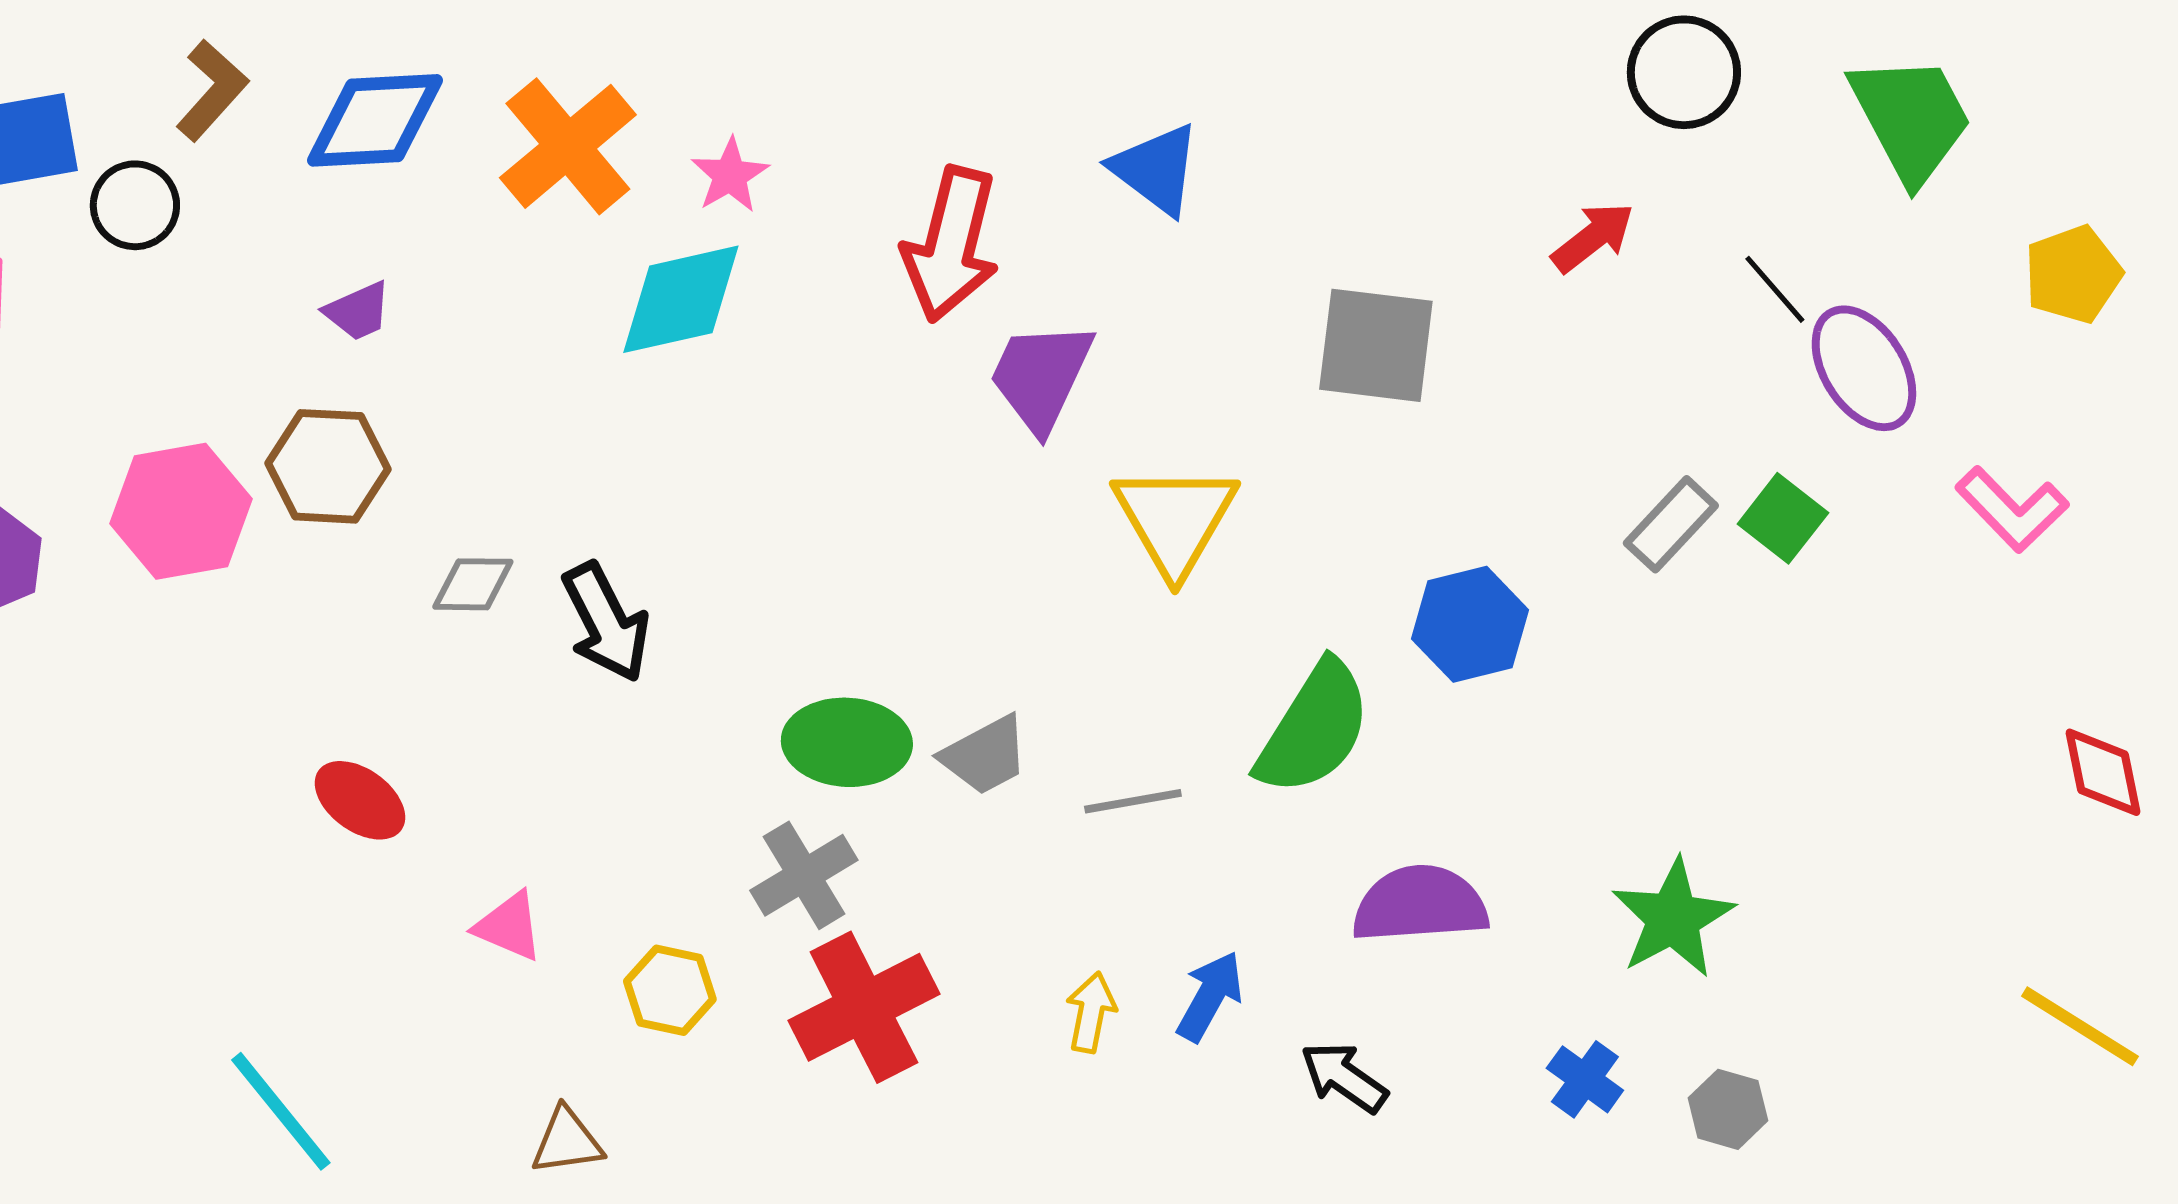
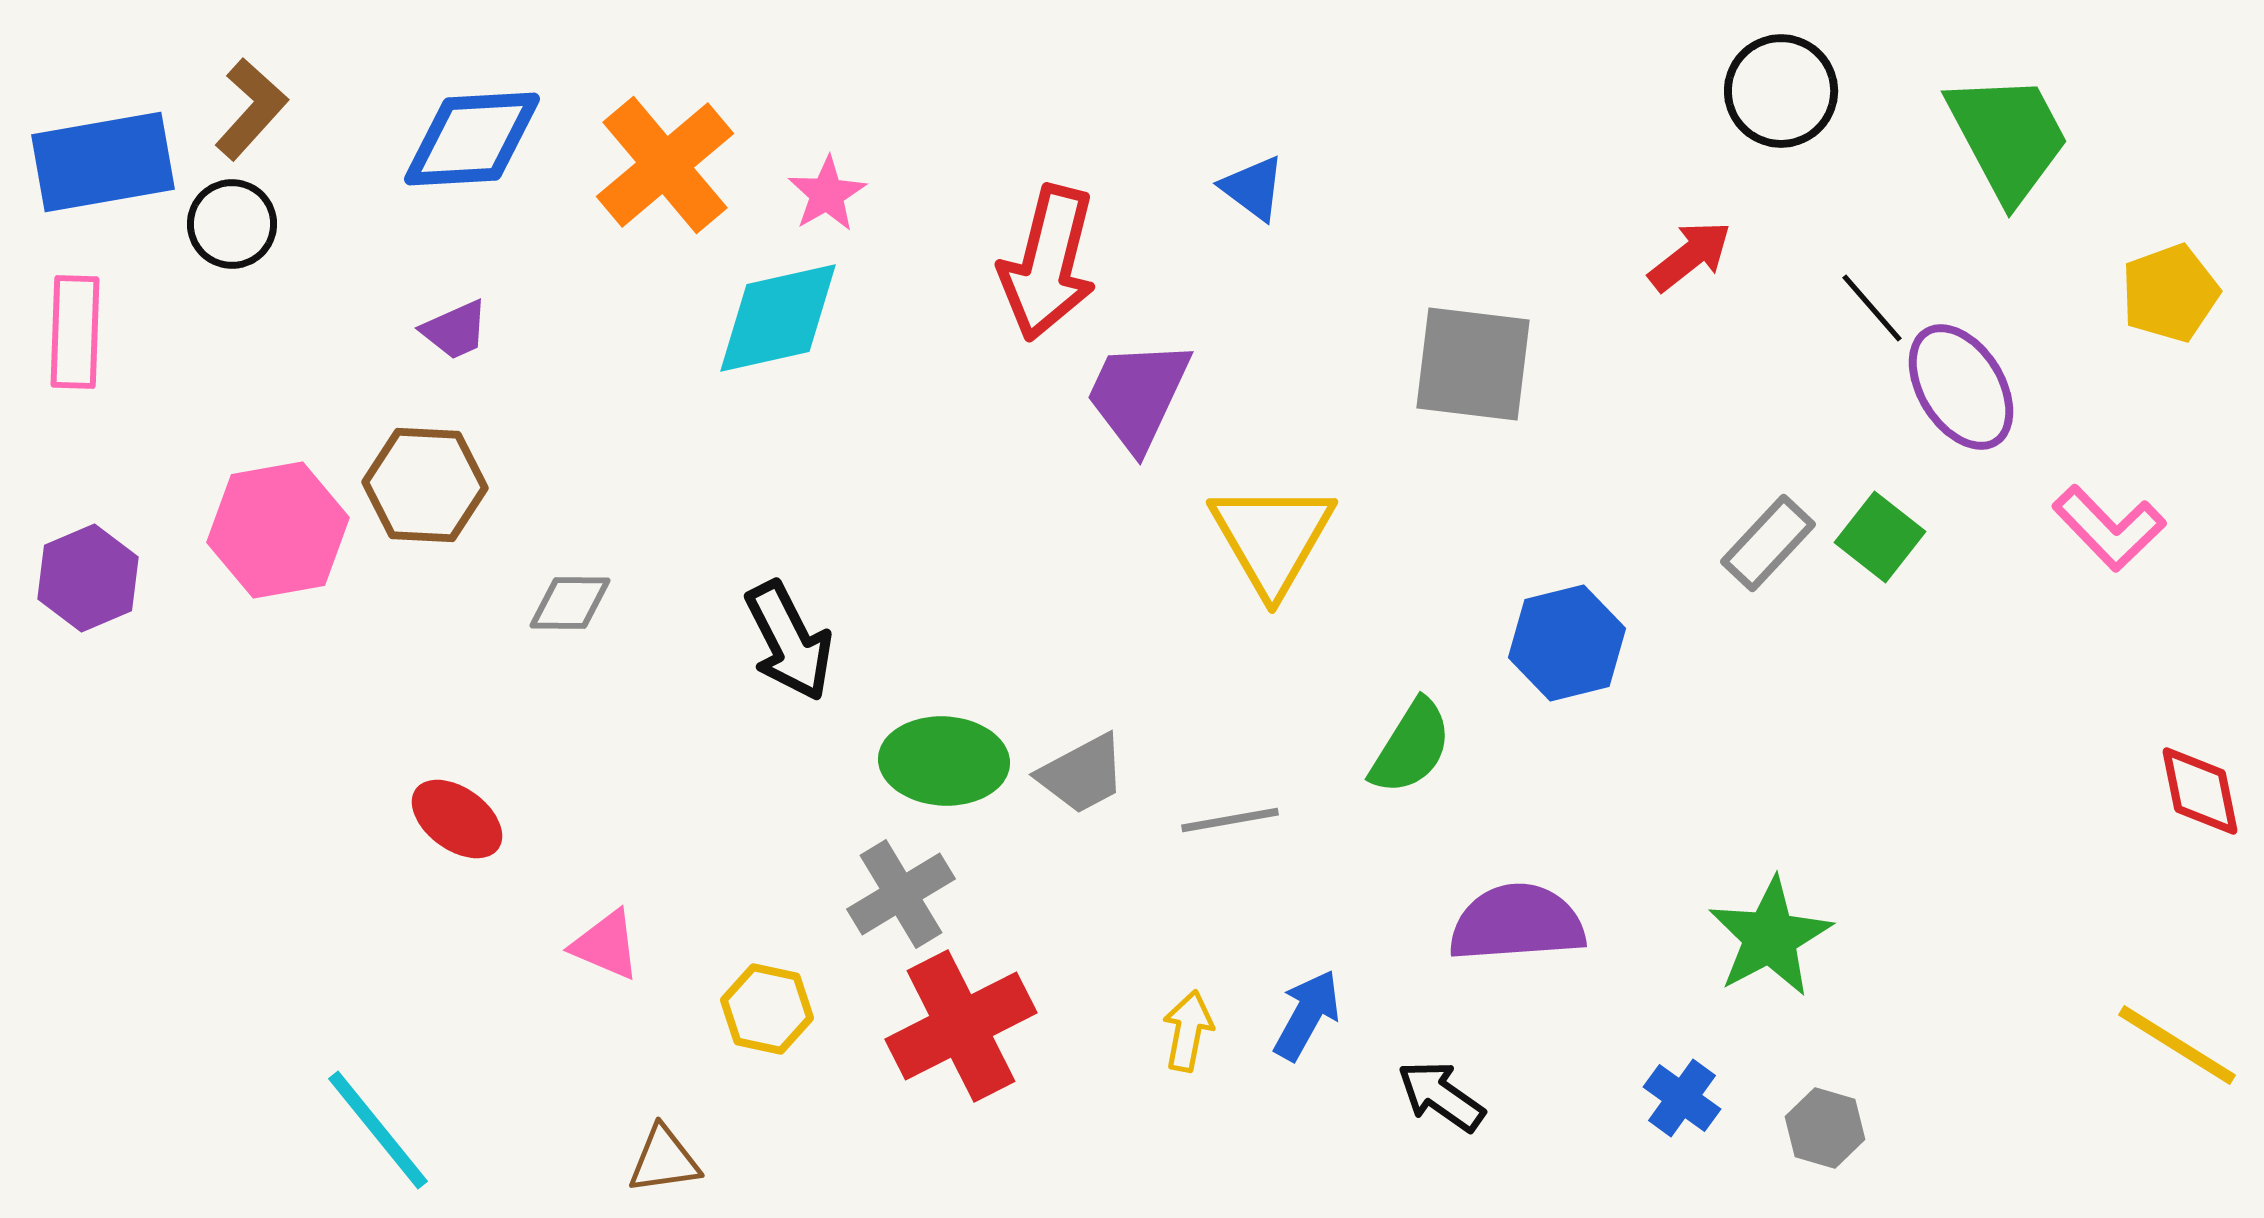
brown L-shape: (212, 90) -> (251, 109), moved
blue triangle: (1156, 169) -> (1253, 188), size x0.7
black arrow: (606, 622) -> (789, 641), moved
green semicircle: (1314, 728) -> (1411, 747), size x0.7

